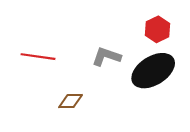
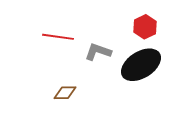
red line: (38, 57) -> (58, 37), moved

